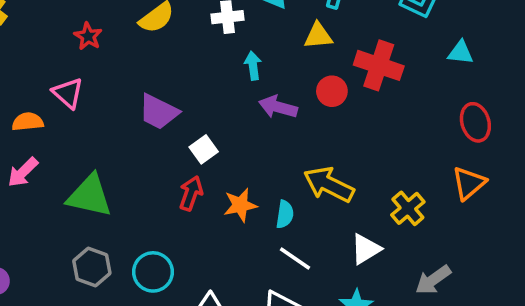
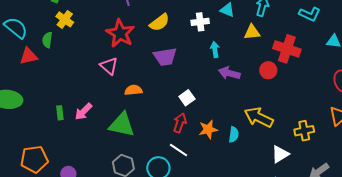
red star: (88, 36) -> (120, 33), size x1.8
red circle: (332, 91) -> (268, 70), moved
purple trapezoid: (159, 112) -> (165, 57), moved, turned -35
orange semicircle: (28, 122) -> (133, 90), moved
yellow cross: (408, 208) -> (304, 131), turned 30
white line: (295, 259) -> (179, 150), moved

